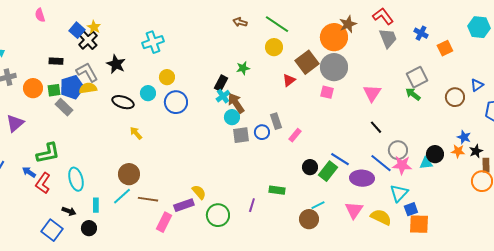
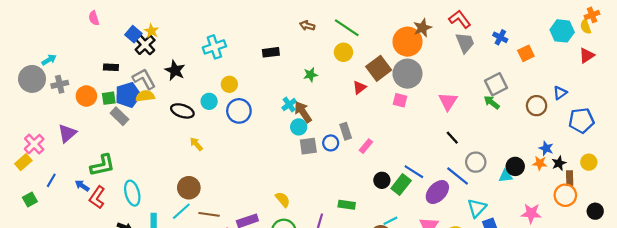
black rectangle: (221, 83) -> (271, 52), moved, turned 56
pink star: (402, 165) -> (531, 213), moved
purple ellipse: (362, 178) -> (437, 192), turned -50
yellow semicircle: (199, 192) -> (283, 199), moved

